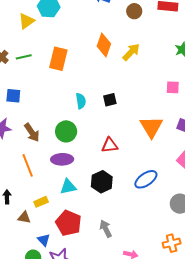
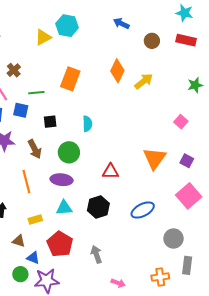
green line: (24, 57) -> (36, 93), moved
pink square: (173, 87) -> (181, 122), turned 32
black square: (110, 100) -> (50, 122), moved
brown triangle: (24, 217) -> (19, 241), moved
blue triangle: (44, 240) -> (33, 258), turned -32

